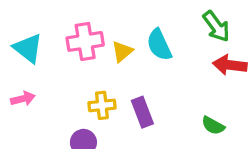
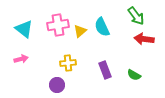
purple rectangle: (142, 112) -> (105, 70), moved

